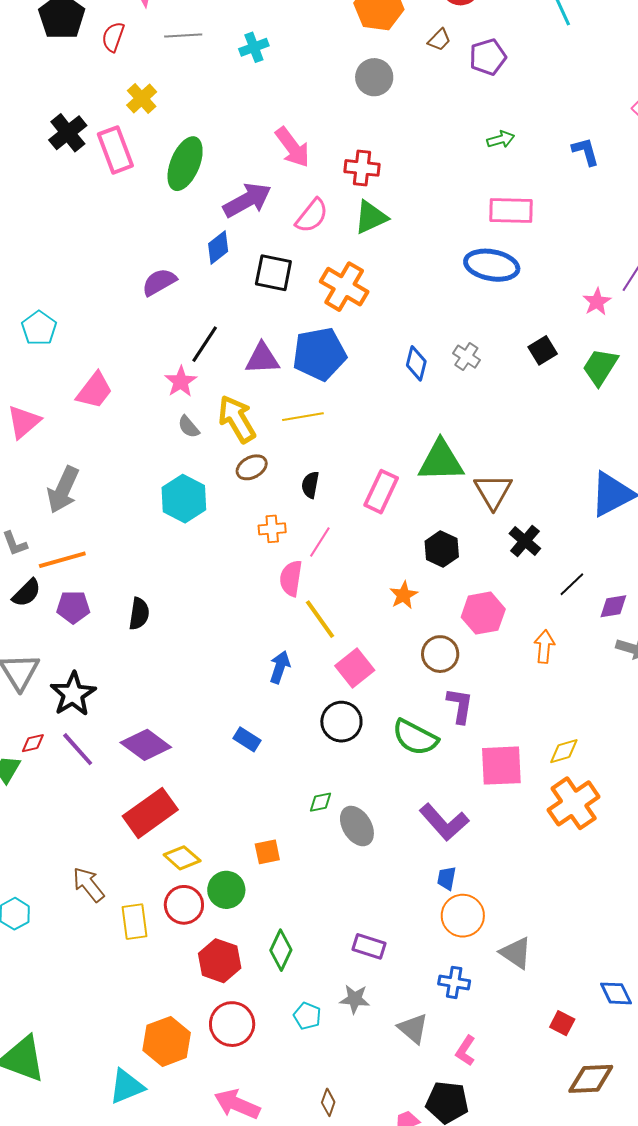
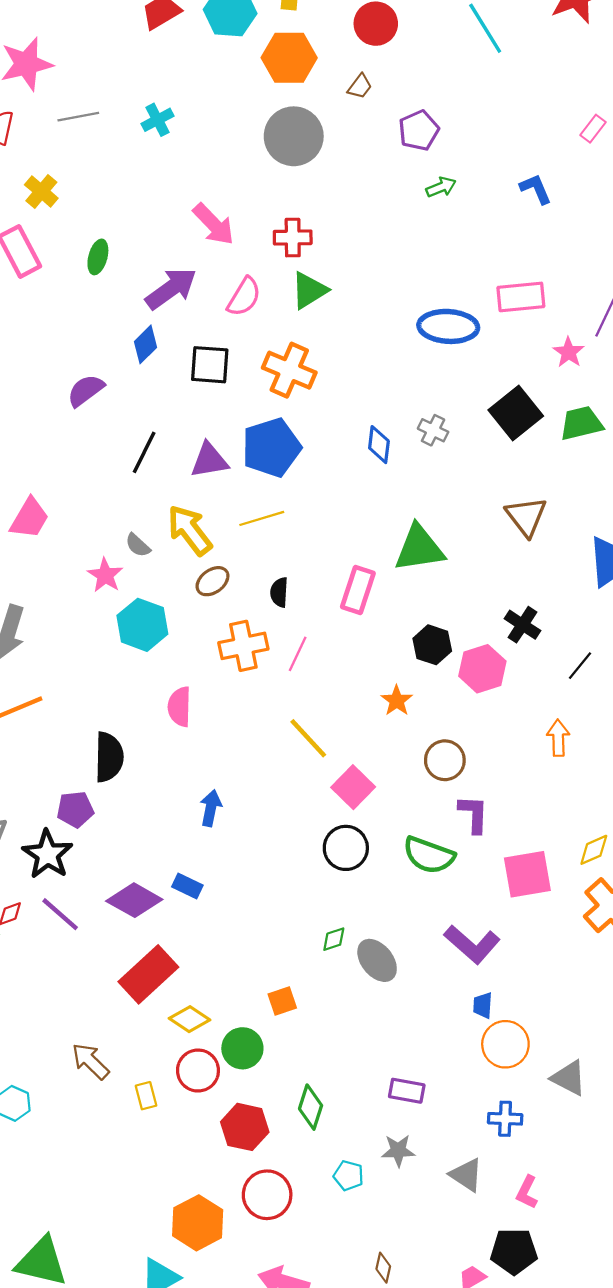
purple pentagon: (488, 57) -> (419, 130), moved
gray circle: (374, 77) -> (294, 136), size x1.4
green ellipse: (185, 164) -> (98, 257), size x0.6
pink rectangle: (511, 211) -> (521, 297), moved
black square: (543, 350) -> (516, 413), size x1.6
green trapezoid: (600, 367) -> (581, 423), turned 51
pink star: (181, 382) -> (105, 575), moved
brown triangle: (493, 491) -> (526, 517), moved
orange cross: (272, 529) -> (243, 646), size x1.6
pink semicircle: (291, 578) -> (179, 707), moved
purple pentagon: (73, 607) -> (75, 809), moved
pink hexagon: (483, 613) -> (482, 669), moved
black semicircle: (139, 614) -> (109, 757), size x1.4
blue arrow: (280, 667) -> (211, 808), moved
blue rectangle: (247, 739) -> (187, 886), moved
yellow rectangle: (135, 922) -> (146, 1096), size x0.7

